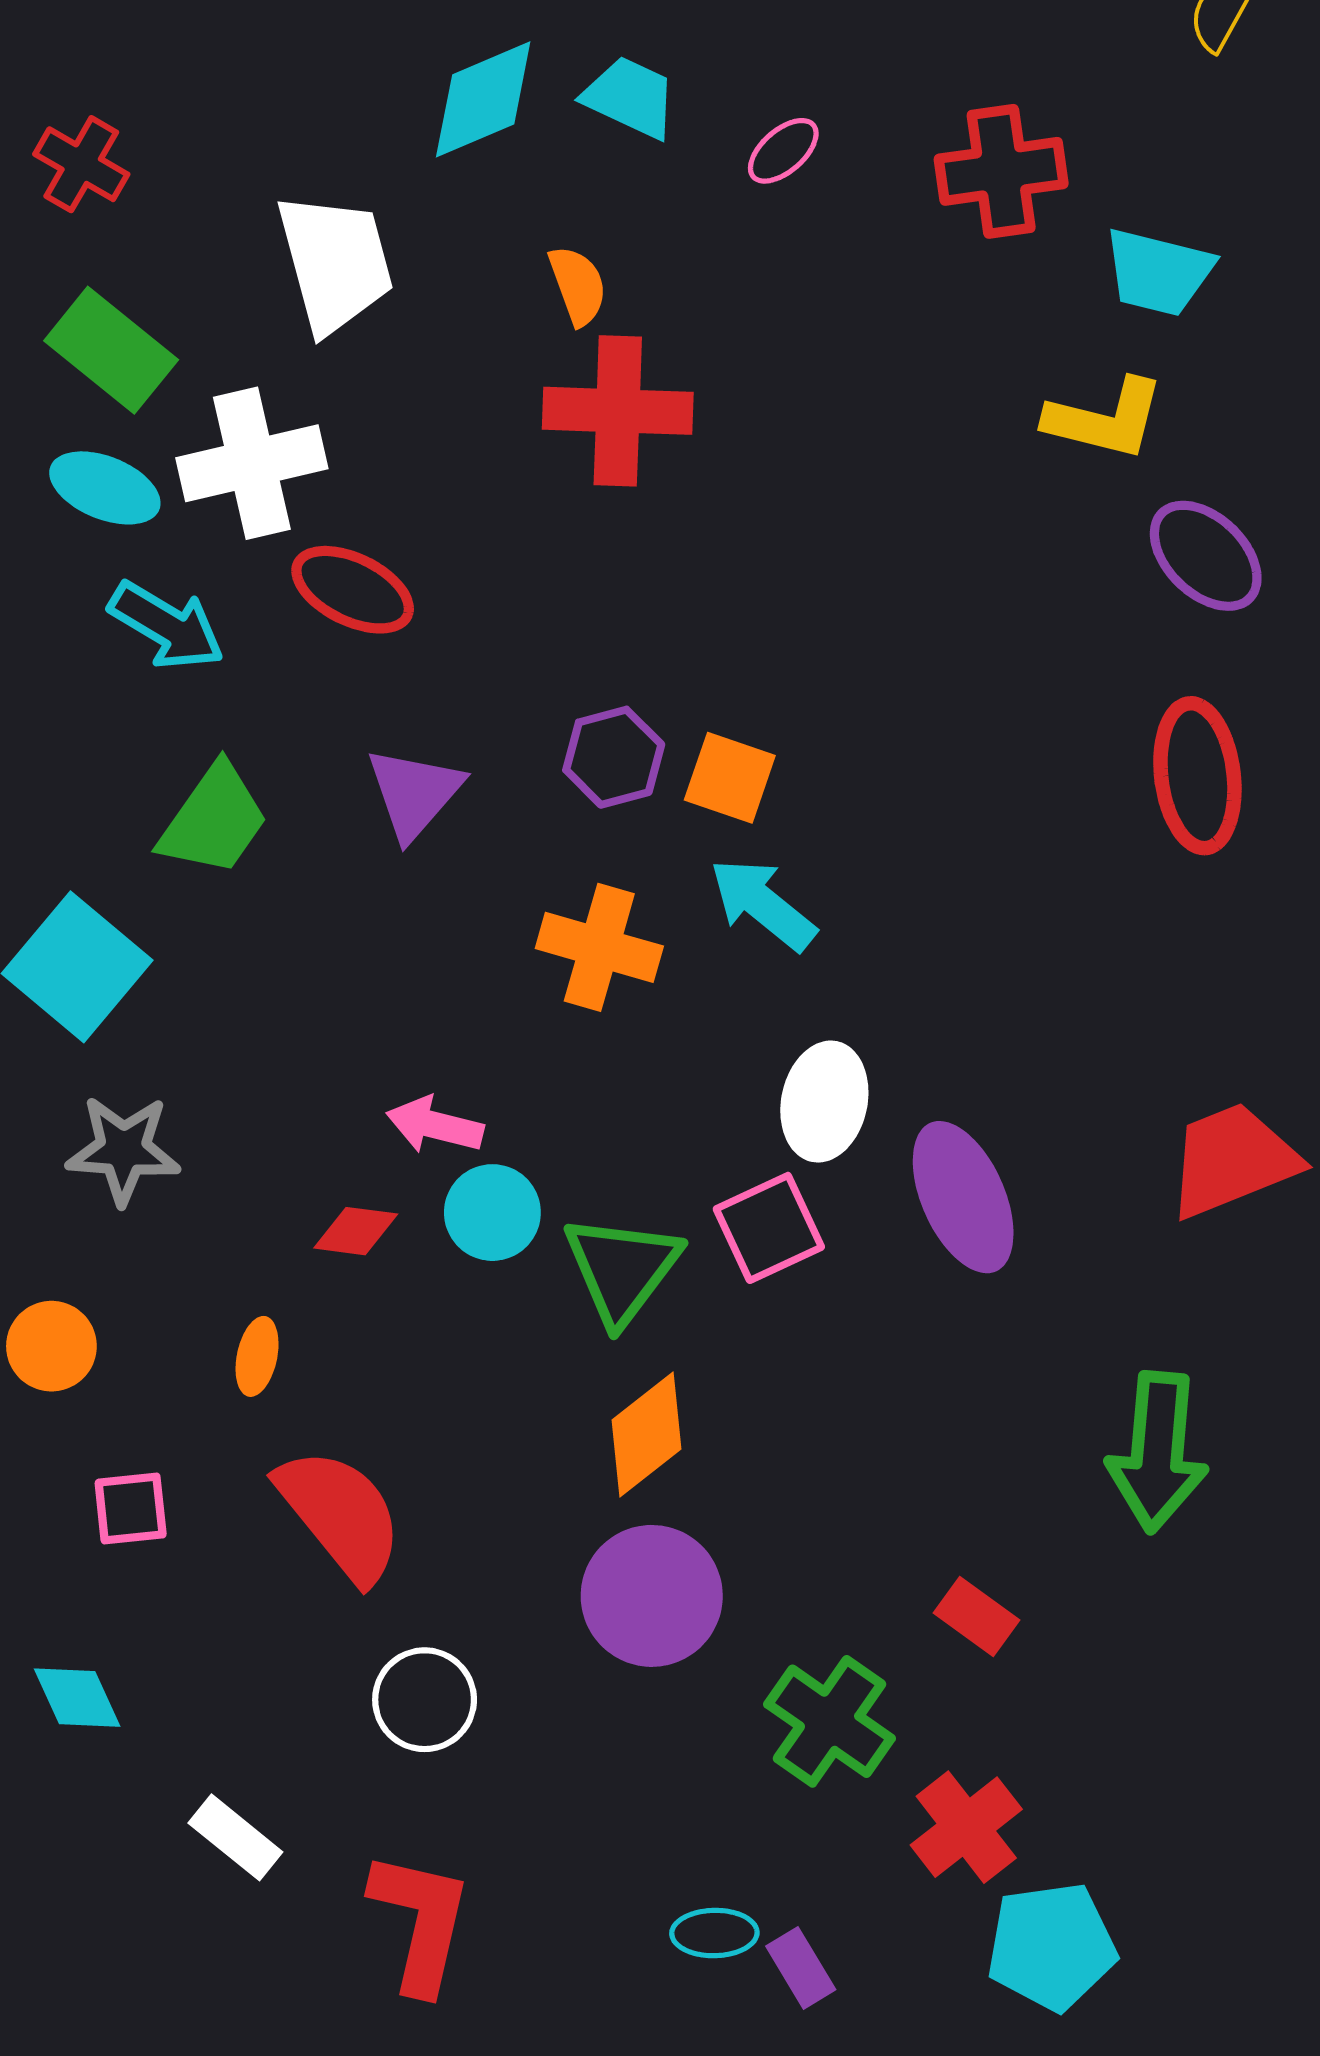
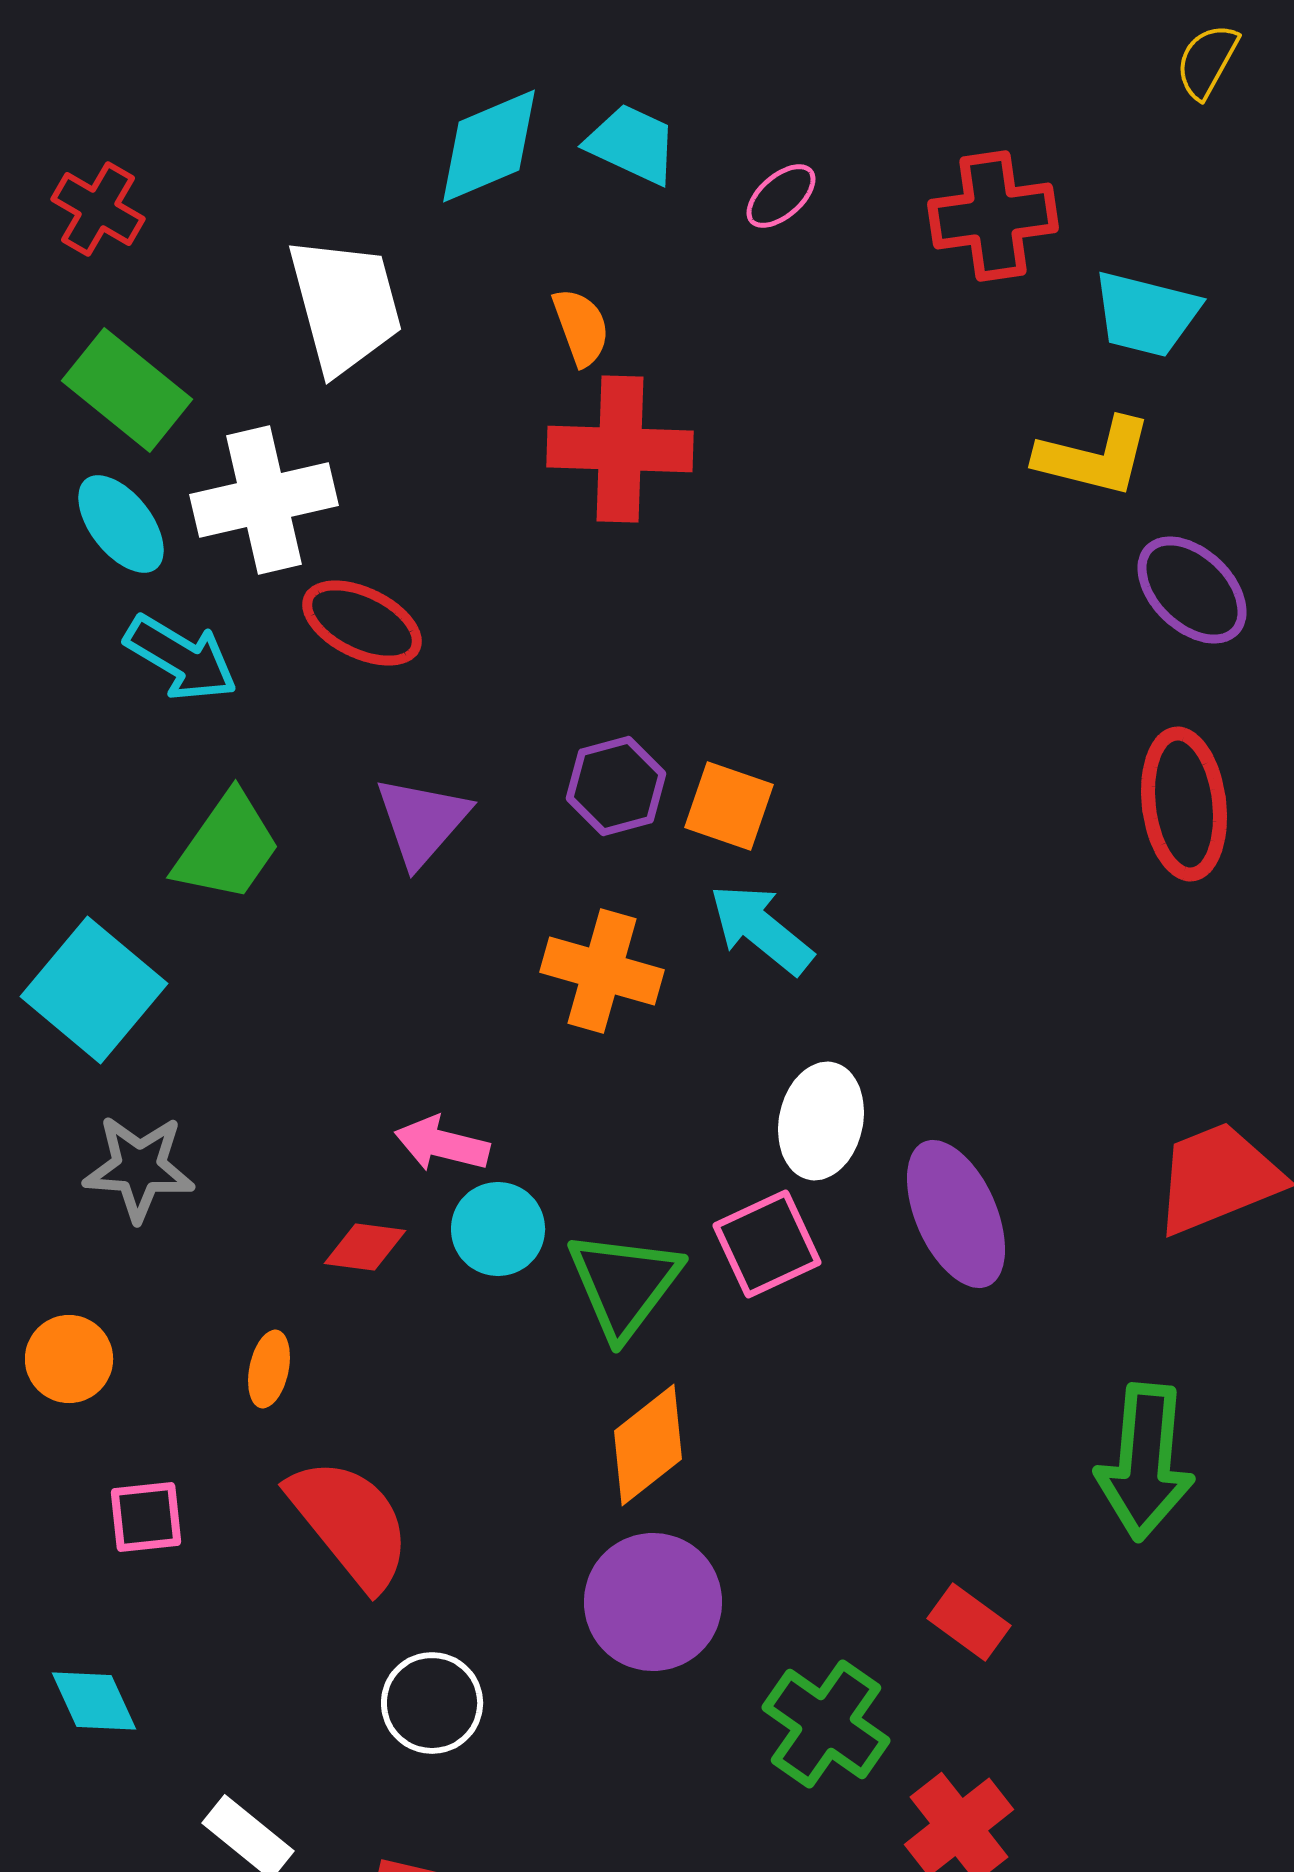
cyan ellipse: (105, 488) -> (121, 524), turned 30

